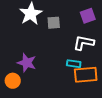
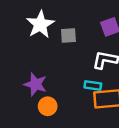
orange circle: (13, 81) -> (48, 106), moved

